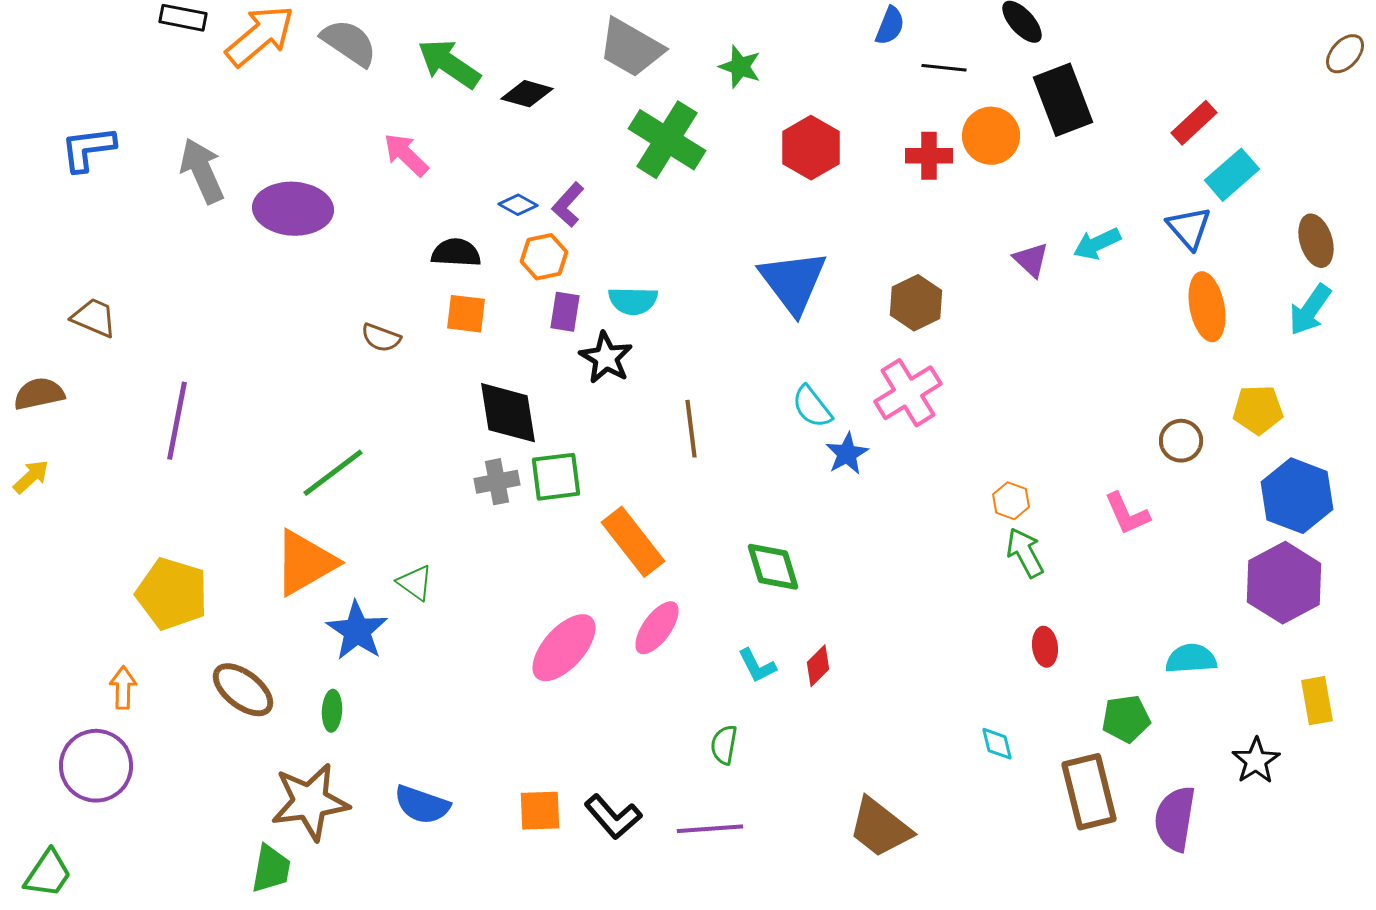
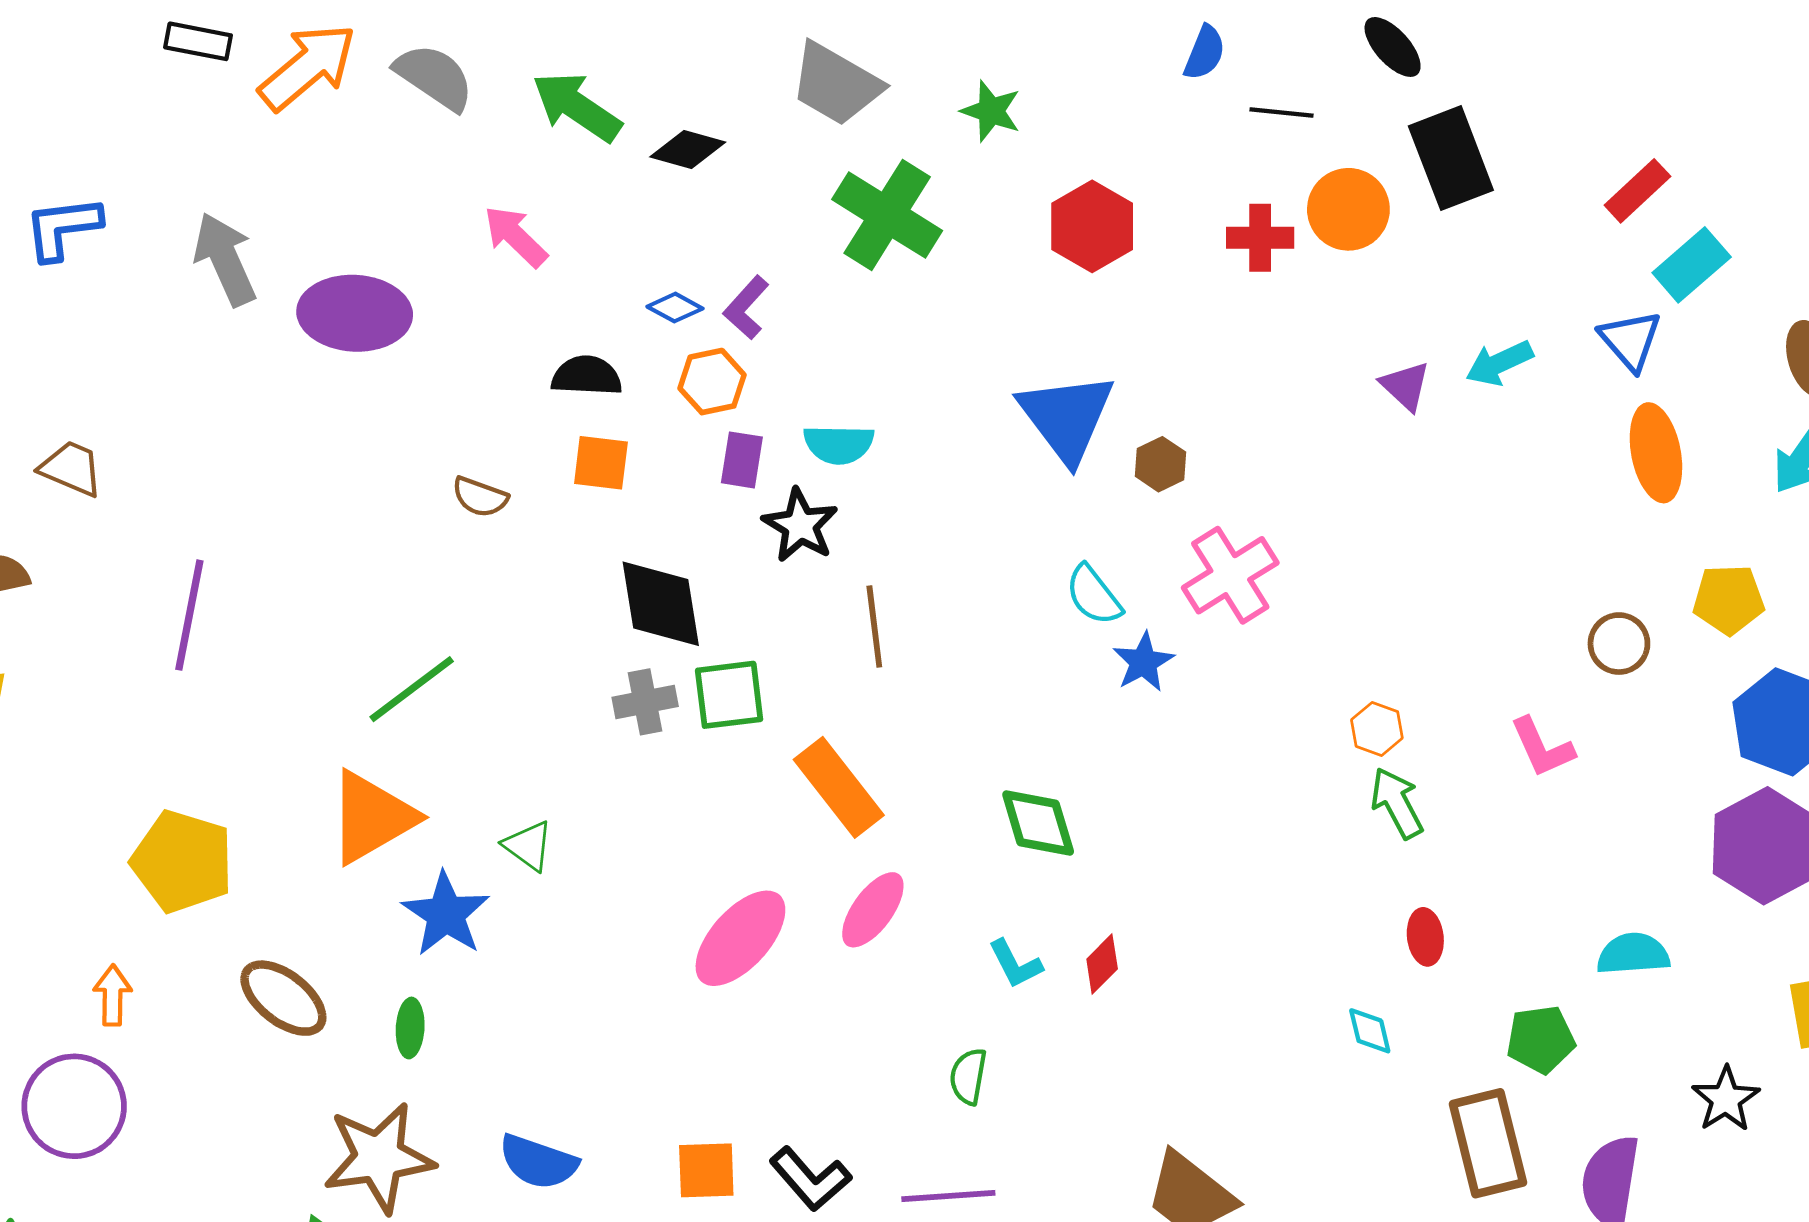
brown hexagon: (916, 303) -> (1160, 464), moved, size x0.7
brown line: (691, 429) -> (874, 626), moved
cyan diamond: (997, 744) -> (1370, 1031), moved

